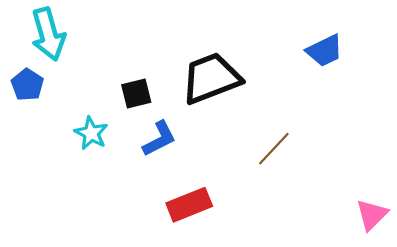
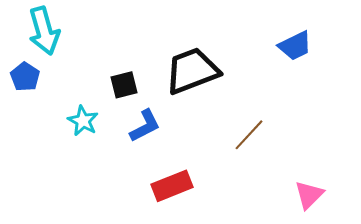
pink triangle: (372, 215) -> (309, 195), moved

